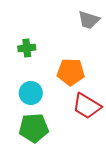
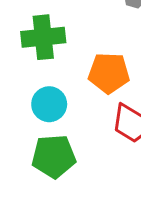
green cross: (27, 48) -> (43, 37), size x1.6

